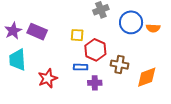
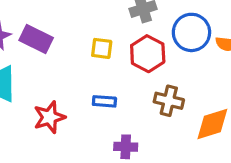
red hexagon: (95, 50) -> (148, 54), moved
purple cross: (95, 83) -> (126, 147), moved

